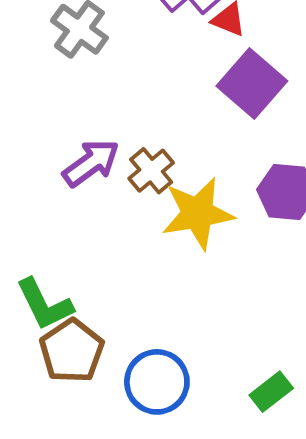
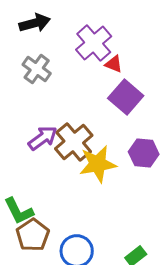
brown cross: (151, 171) -> (74, 142), size x1.6

